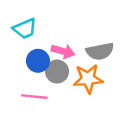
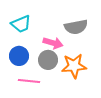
gray semicircle: (100, 51) -> (76, 27), moved
blue circle: (38, 61) -> (19, 56), moved

